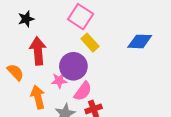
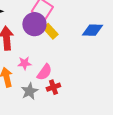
purple circle: (73, 66) -> (34, 24), moved

